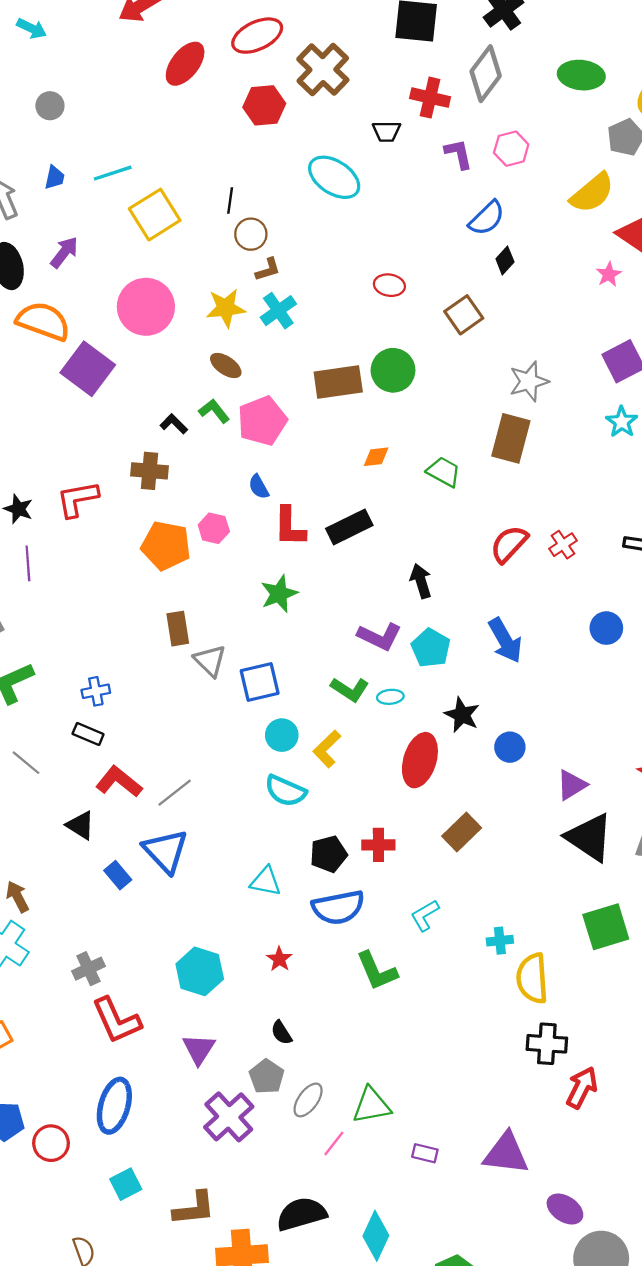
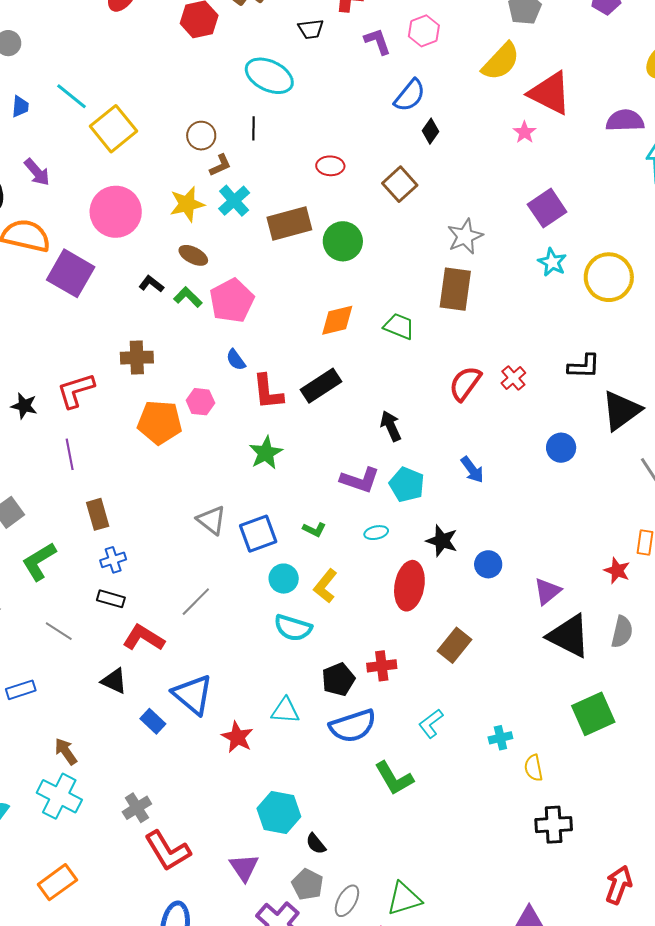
cyan line: (113, 173) -> (71, 96), turned 64
black line: (230, 200) -> (254, 128), moved
purple arrow: (64, 252) -> (37, 172), turned 108
brown rectangle: (338, 382) -> (289, 224), moved
black L-shape: (174, 424) -> (151, 284), moved
orange diamond: (376, 457) -> (337, 320), size x1.5
purple line: (28, 563) -> (70, 454), moved
brown rectangle: (178, 629) -> (98, 514), moved
blue arrow: (505, 640) -> (472, 470), size x0.7
green L-shape: (350, 689) -> (314, 530), moved, size x0.7
gray line: (175, 793) -> (196, 602), moved
red star: (279, 959) -> (237, 737), moved, size x1.4
cyan hexagon: (200, 971) -> (279, 812), moved
yellow semicircle: (532, 978) -> (533, 768), size x0.6
red arrow: (582, 1088) -> (619, 885), moved

